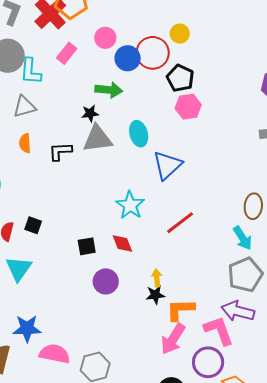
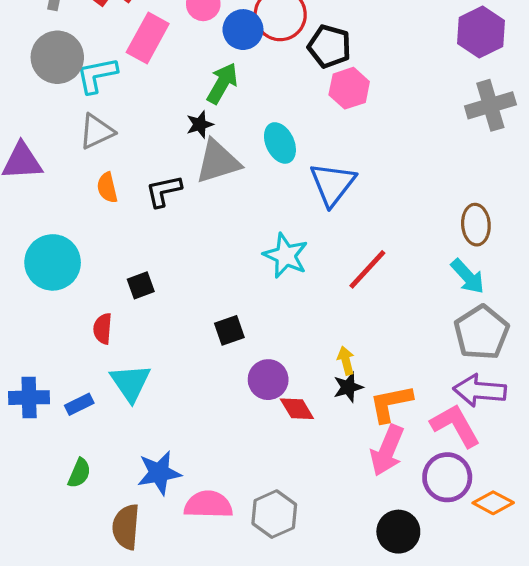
pink rectangle: (67, 53) -> (148, 38), size x1.4
cyan L-shape: (31, 71) -> (97, 75), turned 84
green arrow: (109, 90) -> (222, 83), turned -56
black square: (33, 225) -> (141, 285), moved, turned -30
red diamond: (122, 243) -> (297, 409), moved

